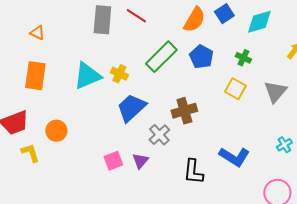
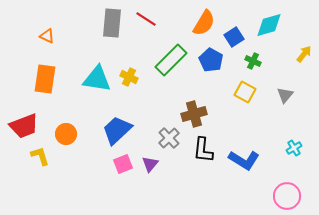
blue square: (224, 14) -> (234, 37), moved
cyan triangle: (87, 76) -> (97, 79), turned 32
gray triangle: (275, 92) -> (285, 95), size x0.7
blue trapezoid: (131, 108) -> (117, 130), moved
black L-shape: (193, 172) -> (203, 150), moved

